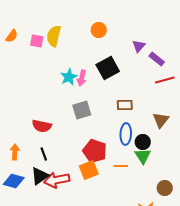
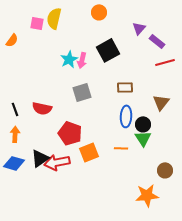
orange semicircle: (12, 36) -> (12, 40), moved
red pentagon: (95, 151) -> (70, 133), moved
black line: (44, 154) -> (15, 109), moved

